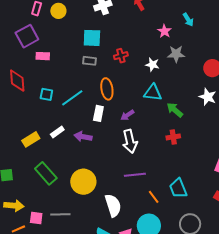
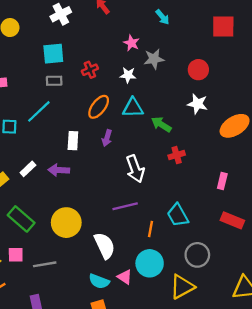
pink star: (164, 31) -> (131, 43), moved
orange ellipse: (107, 89) -> (99, 107), moved, turned 55
cyan line: (72, 98) -> (39, 111), moved
purple arrow: (127, 115) -> (107, 138), turned -32
red cross: (173, 137) -> (177, 155), moved
white arrow: (130, 141) -> (135, 169), moved
orange line: (154, 197) -> (150, 229), turned 56
pink square: (36, 218) -> (16, 255), moved

